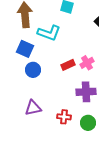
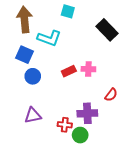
pink cross: (87, 63) -> (88, 69), turned 32
purple cross: (86, 92) -> (87, 113), moved
green circle: (88, 123) -> (80, 135), moved

